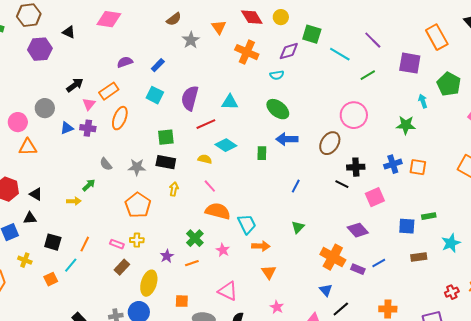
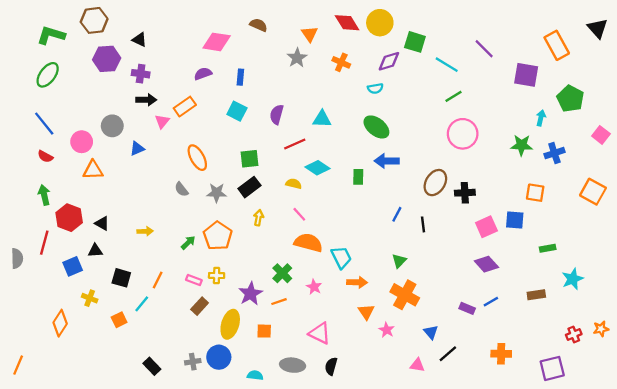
yellow circle: (281, 17) -> (380, 23), size x1.5
pink diamond: (109, 19) -> (217, 42), moved
brown semicircle: (174, 19) -> (259, 25), turned -119
gray star: (191, 40) -> (297, 58), moved
orange cross: (247, 52) -> (341, 62), size x0.7
blue rectangle: (158, 65) -> (240, 77), turned -40
green line: (368, 75) -> (454, 96), moved
black arrow: (75, 85) -> (146, 100), turned 36
purple semicircle: (190, 98) -> (277, 115), size x0.7
cyan arrow: (423, 101) -> (541, 118), turned 32
orange ellipse: (120, 118) -> (197, 158), moved, turned -50
purple cross: (88, 128) -> (141, 74), moved
brown ellipse: (330, 143) -> (435, 183), moved
black rectangle: (166, 162) -> (249, 187), turned -48
blue cross: (393, 164) -> (554, 153), moved
black line: (342, 184) -> (423, 224), moved, turned 56
green arrow: (89, 185) -> (188, 243), moved
blue square: (407, 226) -> (515, 220), moved
purple diamond: (358, 230) -> (486, 264), moved
purple star: (167, 256) -> (251, 294), size x1.5
orange cross: (333, 257) -> (405, 295), moved
orange square: (182, 301) -> (264, 331), moved
pink star: (277, 307) -> (387, 330), moved

